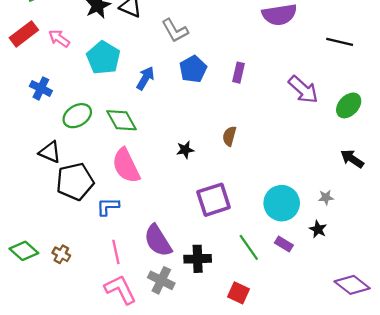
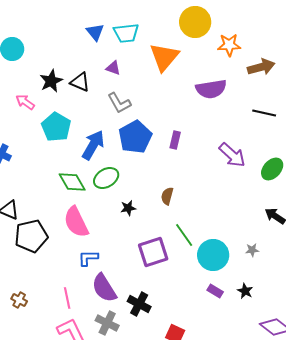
pink arrow: (59, 38) -> (25, 102), moved
blue pentagon: (193, 69) -> (135, 137), size x1.4
blue arrow: (145, 78) -> (93, 145), size x1.4
green ellipse: (77, 116) -> (106, 178), moved
blue L-shape: (108, 207) -> (88, 258), moved
black star: (318, 229) -> (245, 291), moved
green line: (249, 247) -> (184, 235), moved
black cross: (198, 259) -> (139, 304), turned 30

